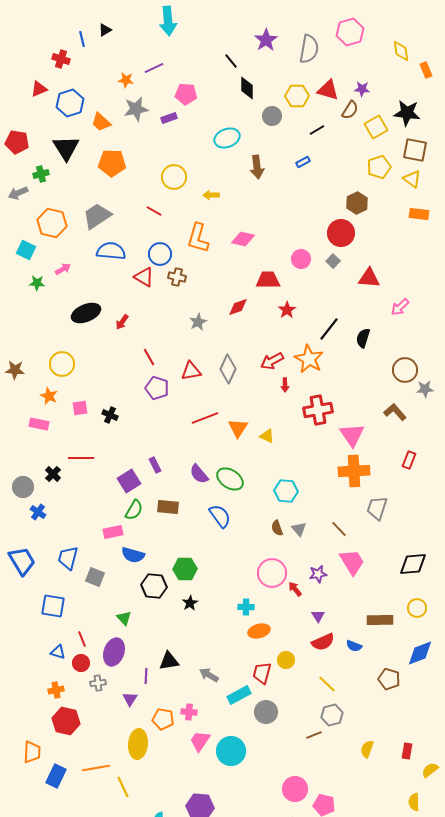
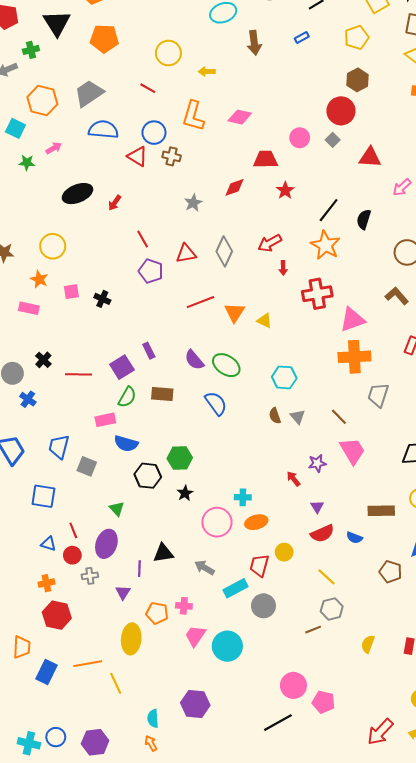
yellow pentagon: (379, 167) -> (356, 38), moved
orange star: (309, 359) -> (325, 245), moved
pink triangle: (352, 435) -> (352, 320), turned 44
red line: (81, 458) -> (79, 374), moved
pink circle: (272, 573) -> (217, 522), moved

